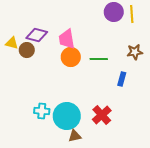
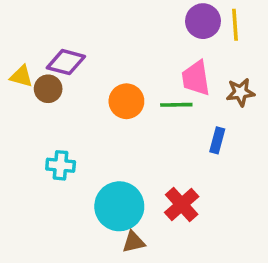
pink trapezoid: (67, 39) -> (196, 78), moved
cyan cross: (42, 111) -> (61, 165), moved

